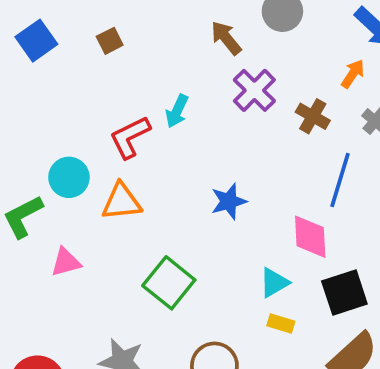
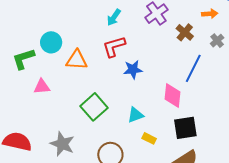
orange arrow: (353, 74) -> (210, 14), turned 42
red L-shape: (130, 137) -> (114, 47), moved
cyan triangle: (274, 283) -> (135, 115), moved

